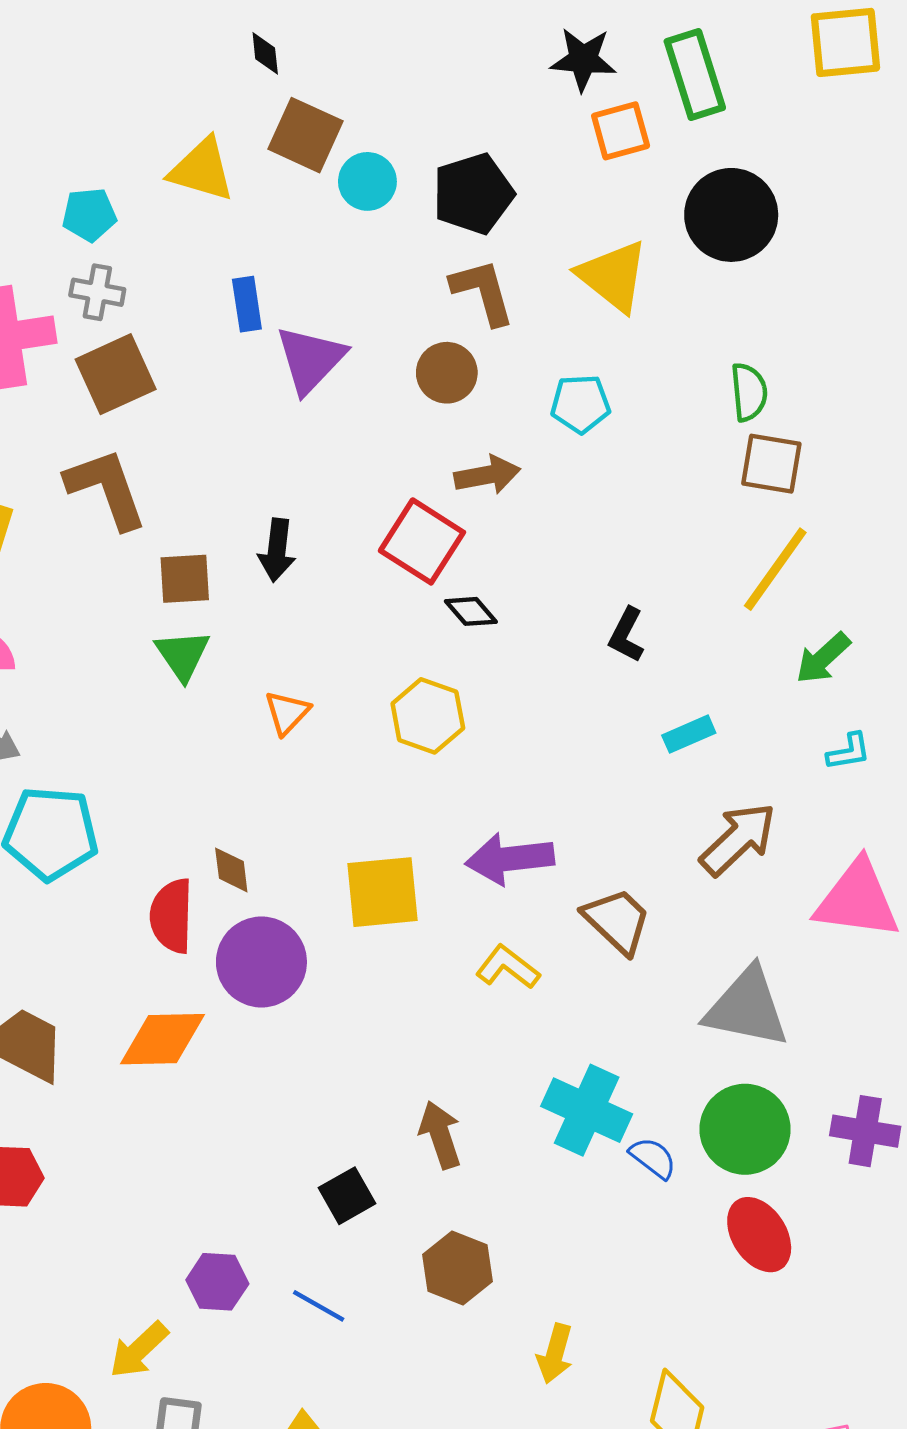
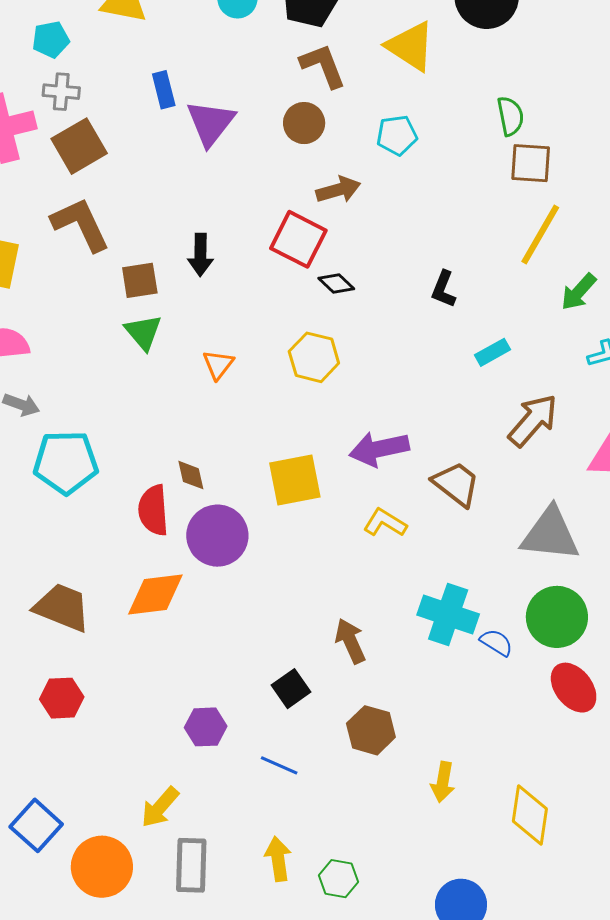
purple hexagon: (217, 1282) -> (206, 727), moved

